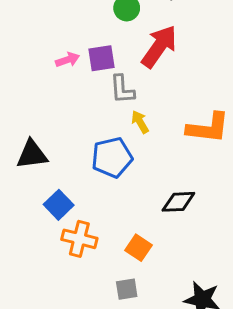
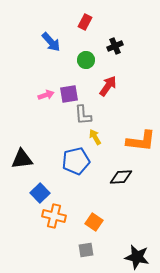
red arrow: (159, 46) -> (108, 86), size x0.7
black diamond: (178, 202) -> (121, 177), moved

